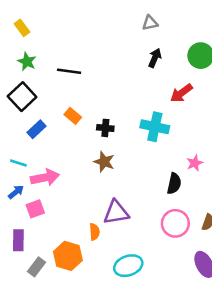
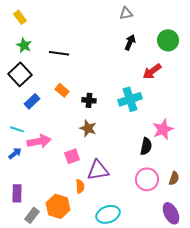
cyan cross: (155, 127) -> (130, 99), turned -30
pink star: (195, 163) -> (163, 129), size x1.5
pink square: (35, 209) -> (72, 156), moved

